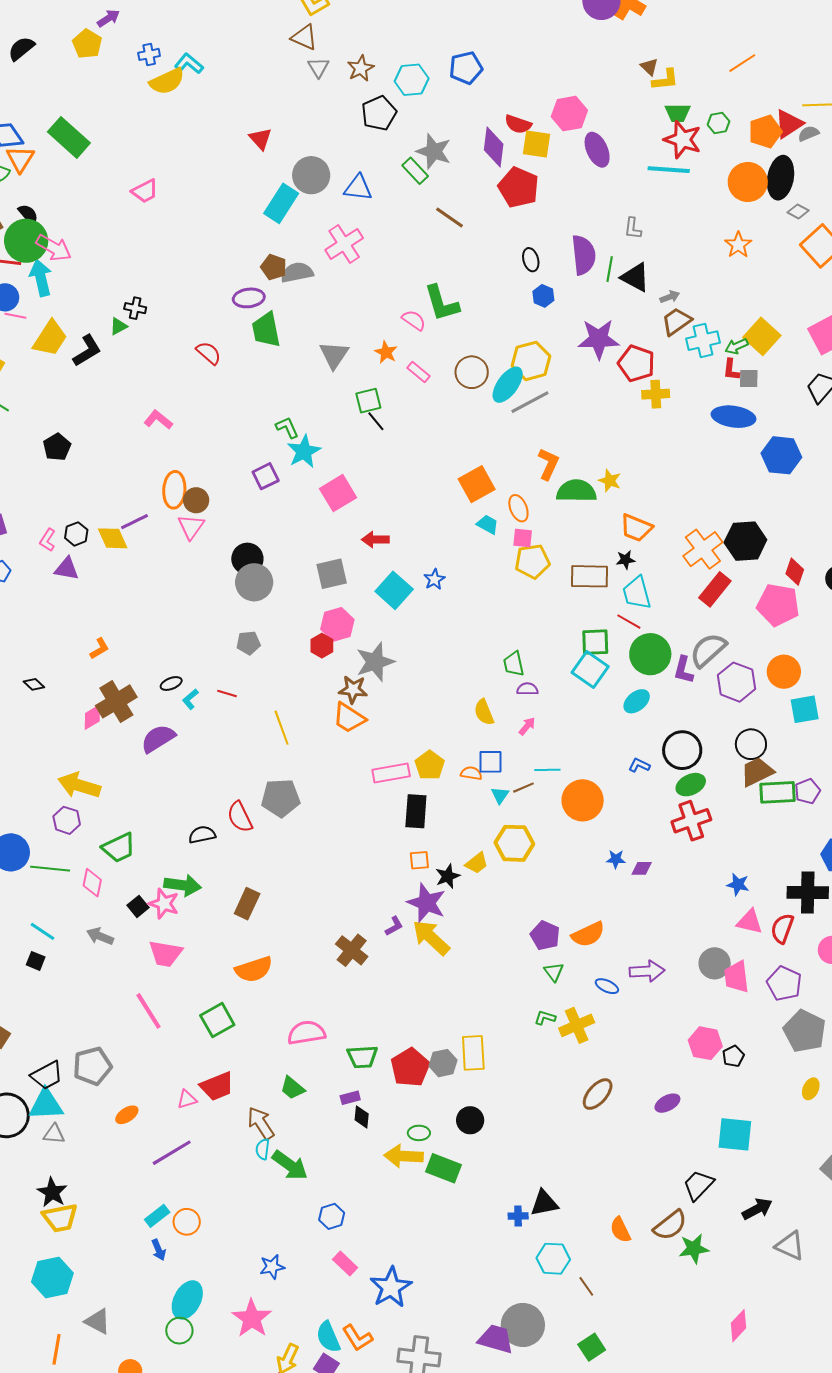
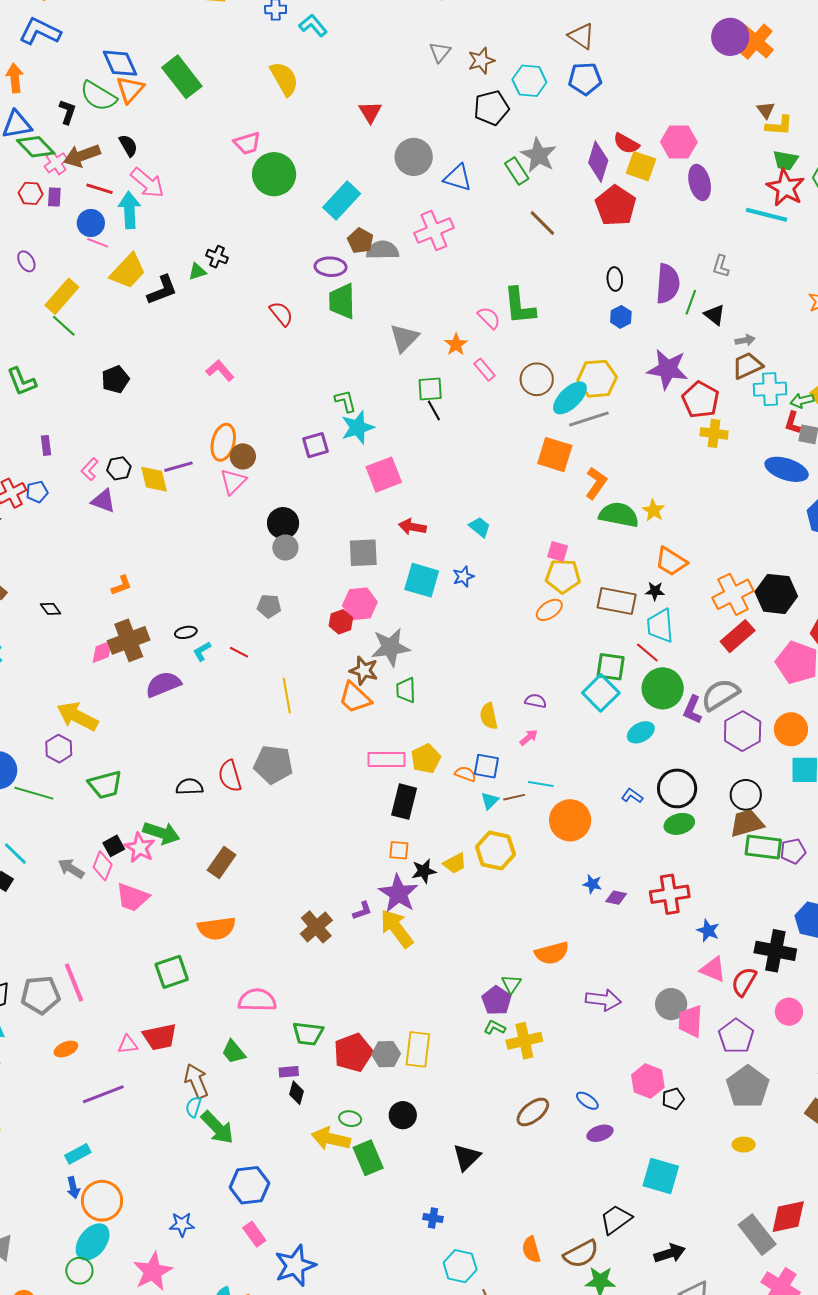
brown triangle: (304, 37) -> (581, 36), moved
yellow semicircle: (167, 81) -> (284, 79), moved, turned -105
cyan rectangle: (281, 203) -> (342, 201), moved
green circle: (26, 241) -> (274, 174), moved
black triangle: (635, 277) -> (715, 315), size x0.7
orange square: (477, 484) -> (555, 455), moved, turned 36
orange ellipse: (518, 508) -> (549, 610), moved, turned 68
cyan trapezoid: (488, 524) -> (480, 527), moved
gray circle: (254, 582) -> (285, 548), size x0.7
cyan square: (394, 590) -> (422, 580), turned -36
green trapezoid: (514, 664) -> (406, 690), moved
red cross: (691, 821) -> (670, 894), moved
pink diamond: (92, 883) -> (103, 866), moved
purple pentagon: (545, 935) -> (496, 1000), moved
blue ellipse: (607, 986) -> (587, 1101), moved
pink line: (148, 1011) -> (74, 982), moved
yellow ellipse: (811, 1089) -> (744, 1145), turned 55
green rectangle: (443, 1168) -> (368, 1158), turned 36
black triangle: (544, 1203) -> (467, 1157), moved, turned -44
blue hexagon: (332, 1216) -> (249, 1185), size x1.5
orange circle: (187, 1222) -> (102, 1201), moved, size x1.5

